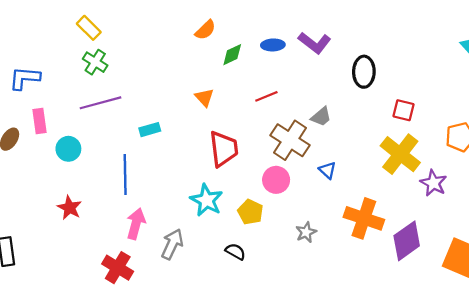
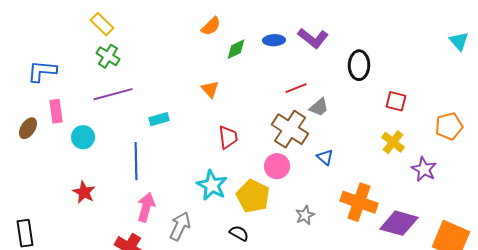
red line: (266, 96) -> (296, 88), moved
red trapezoid: (224, 149) -> (228, 137), size x0.7
yellow cross: (400, 154) -> (393, 142), size x0.6
yellow pentagon: (250, 212) -> (253, 196), size x1.4
purple diamond: (407, 241) -> (399, 223), turned 51

